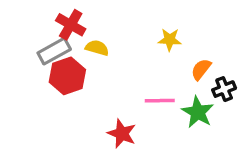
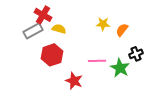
orange semicircle: (201, 69) -> (122, 30), moved
red hexagon: (67, 76) -> (52, 55), moved

